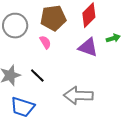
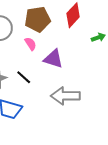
purple triangle: (88, 47) -> (53, 59), moved

